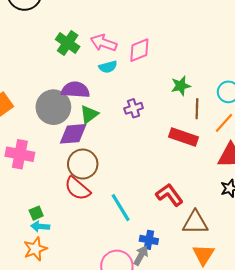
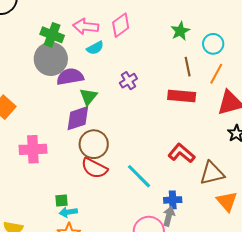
green star: (181, 86) -> (180, 31), moved
gray circle: (53, 107) -> (51, 59), moved
green square: (36, 213) -> (61, 201), turned 32

